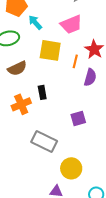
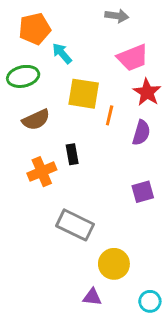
pink trapezoid: (71, 24) -> (133, 58), moved
orange line: (75, 61) -> (110, 115), moved
purple square: (78, 118) -> (143, 192), moved

